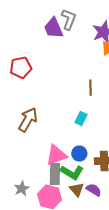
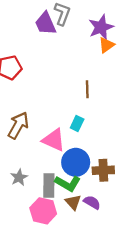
blue circle: (79, 154) -> (76, 162), size x1.6
pink triangle: (56, 155) -> (54, 140), moved, turned 45
gray star: (22, 189) -> (19, 177), moved

